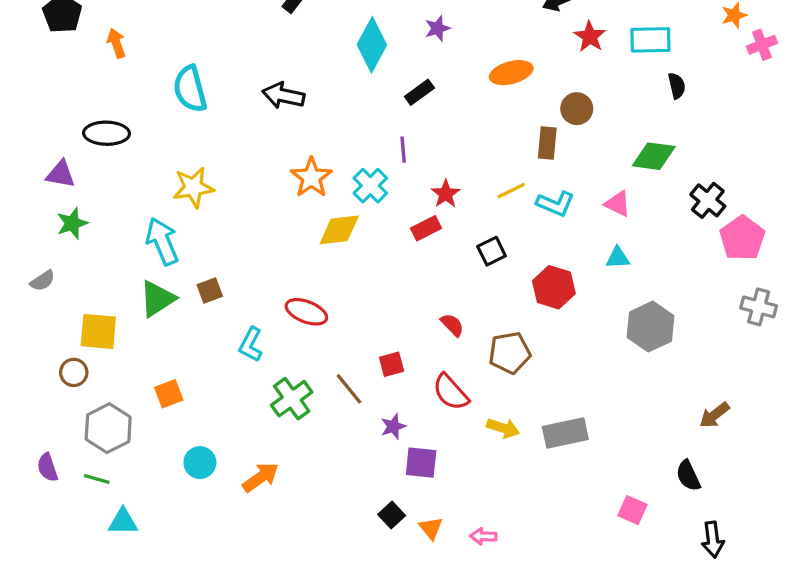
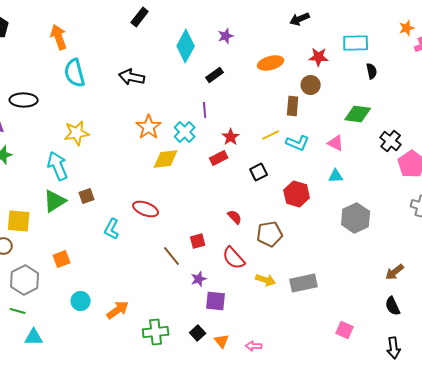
red star: (590, 37) -> (319, 57), moved, turned -30
orange arrow: (116, 43) -> (59, 37), moved, size x1.4
green cross: (292, 399) -> (156, 332), moved, turned 30
black semicircle: (688, 476) -> (393, 306), moved

